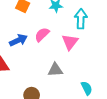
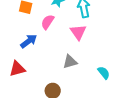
pink semicircle: (42, 35) -> (48, 22), moved

